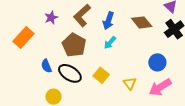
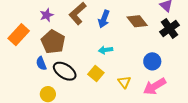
cyan arrow: (110, 43) -> (106, 50), moved, turned 40
brown pentagon: (74, 45) -> (53, 42), moved

